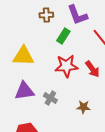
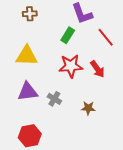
brown cross: (46, 15) -> (30, 14), moved

